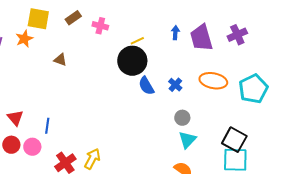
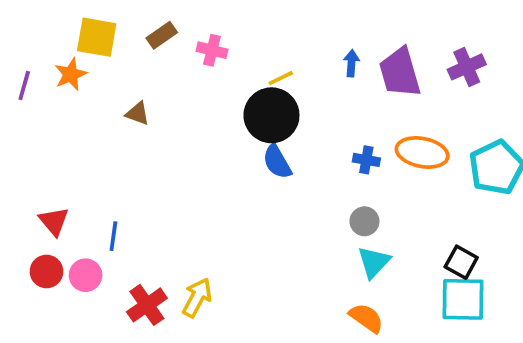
blue cross: (175, 85) -> (366, 160), moved, turned -32
blue semicircle: (146, 86) -> (277, 162), moved
black square: (234, 140) -> (461, 262), size x0.7

